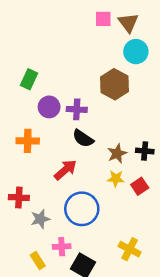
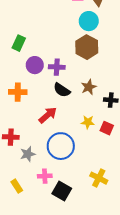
cyan circle: (136, 52) -> (89, 21), moved
brown star: (117, 153) -> (89, 87), moved
red square: (140, 186) -> (107, 128), turned -32
yellow rectangle: (38, 260) -> (17, 186), moved

